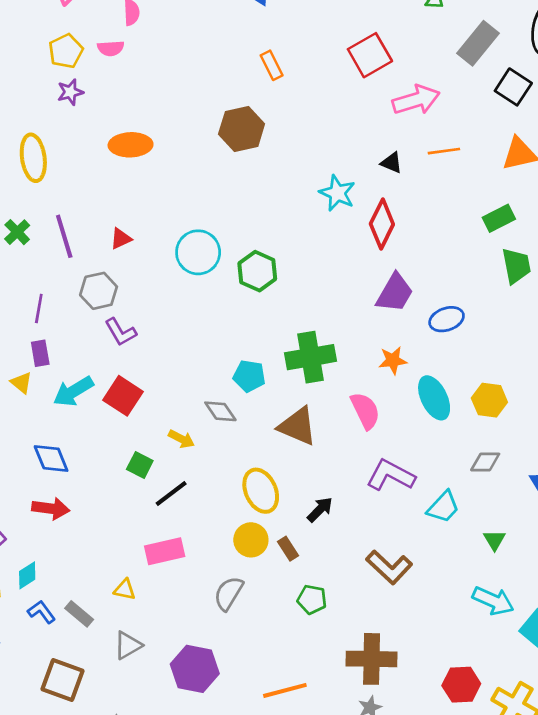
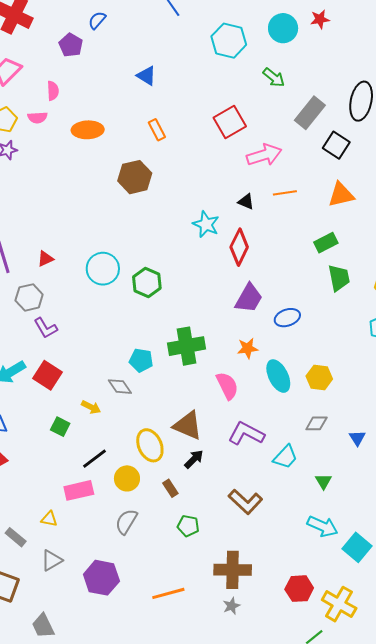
orange ellipse: (131, 145) -> (88, 130), moved
brown triangle: (298, 426) -> (188, 425), moved
black line: (171, 494) -> (95, 459), moved
yellow circle: (251, 540) -> (127, 478), moved

